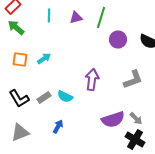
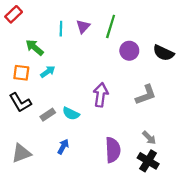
cyan line: (49, 16) -> (61, 29), moved
purple triangle: (76, 18) -> (83, 26), turned -32
green arrow: (16, 28) -> (35, 47), moved
black L-shape: (19, 98) -> (20, 102), moved
purple semicircle: (113, 120) -> (113, 150), moved, turned -75

